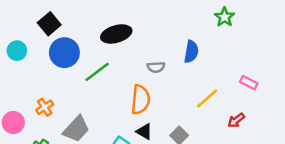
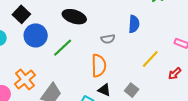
black ellipse: (116, 34) -> (74, 17), turned 40
orange cross: (45, 107) -> (25, 80), size x1.5

